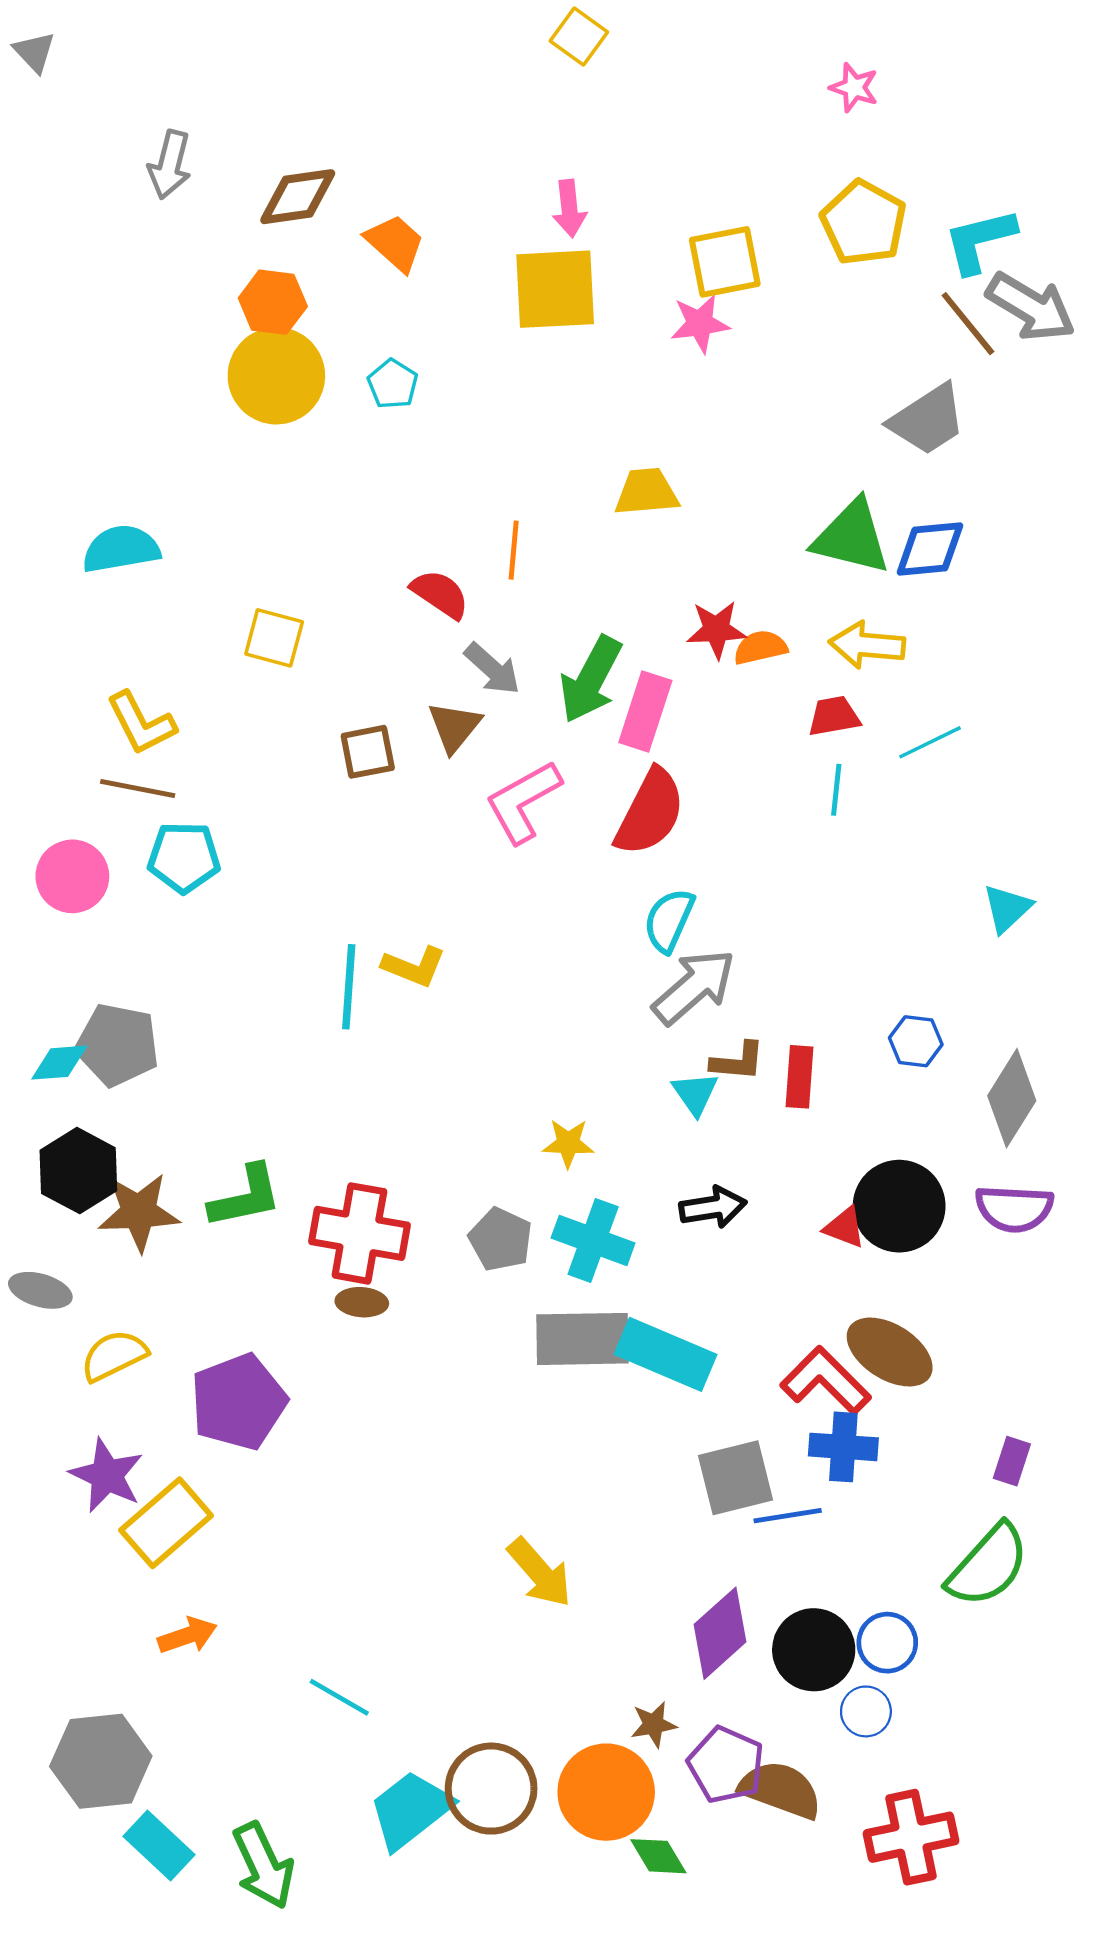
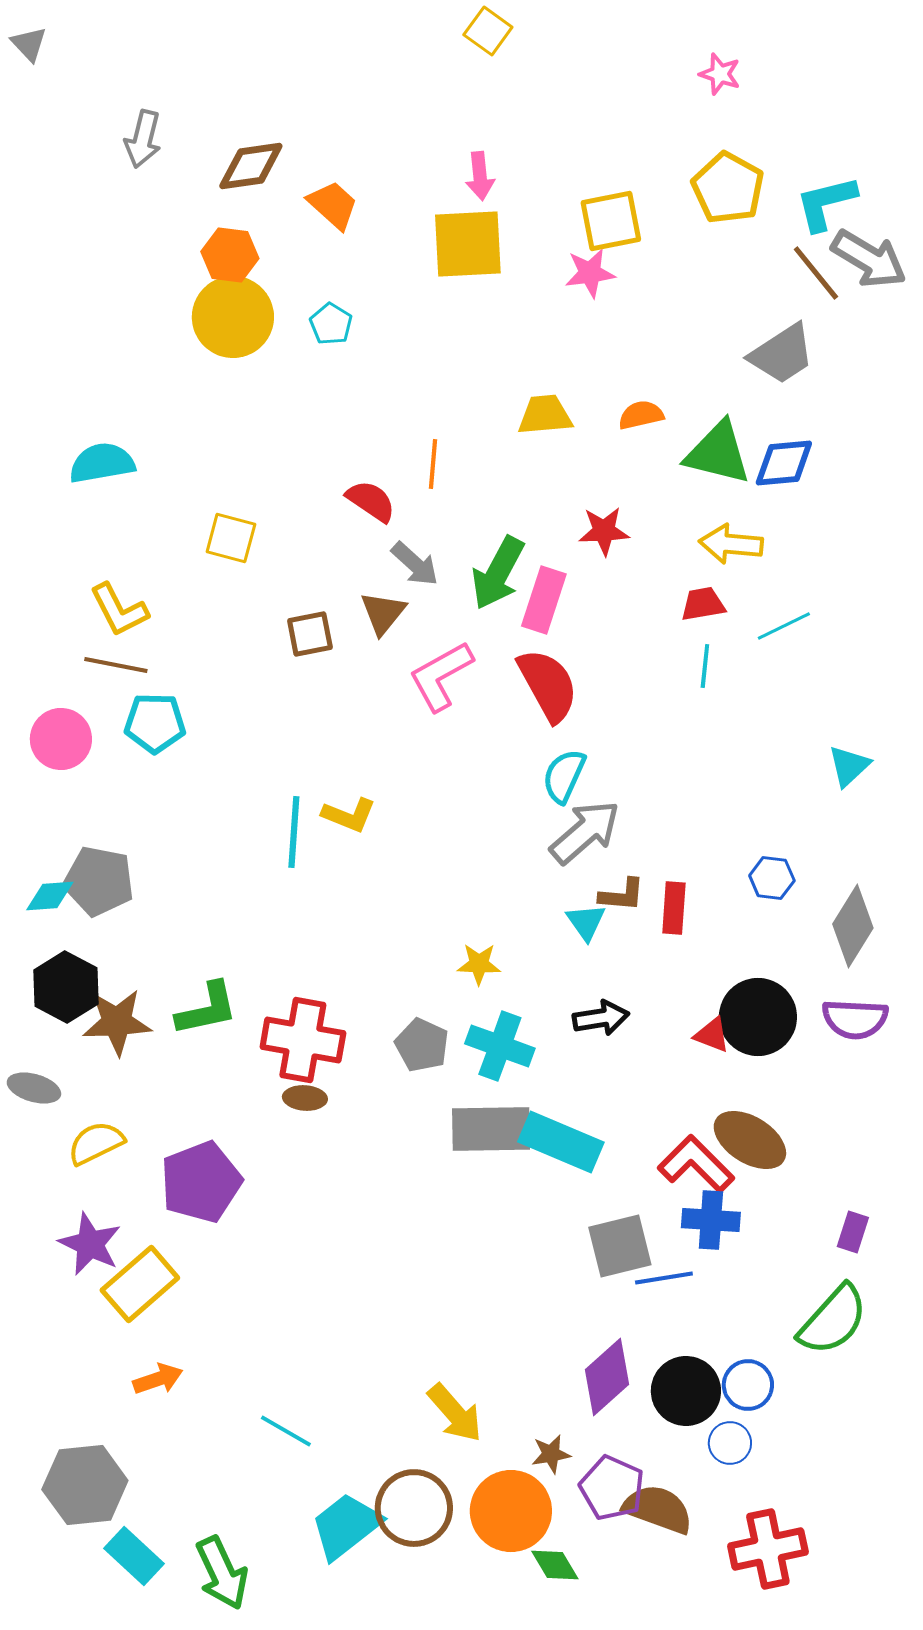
orange semicircle: (760, 647) -> (641, 415), moved
red semicircle: (650, 812) -> (548, 685), turned -56
yellow arrow: (540, 1573) -> (455, 1413), moved

